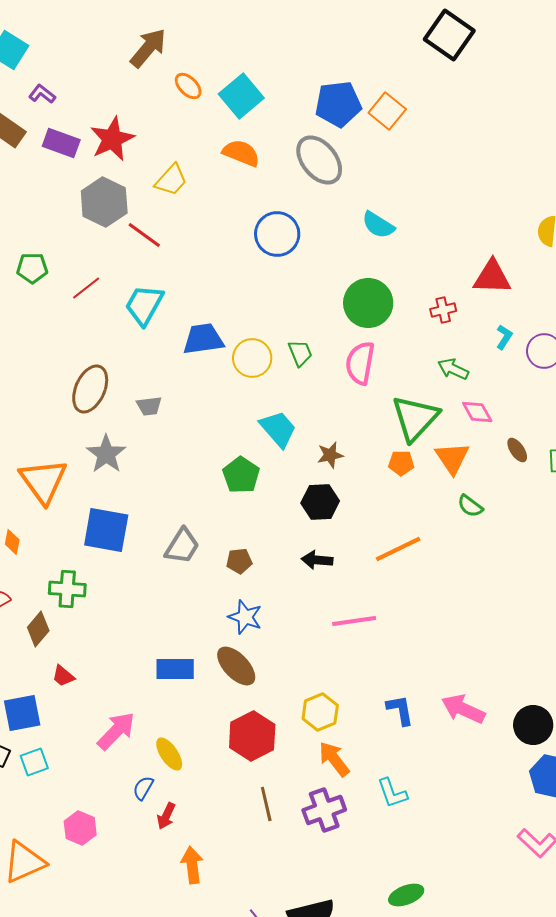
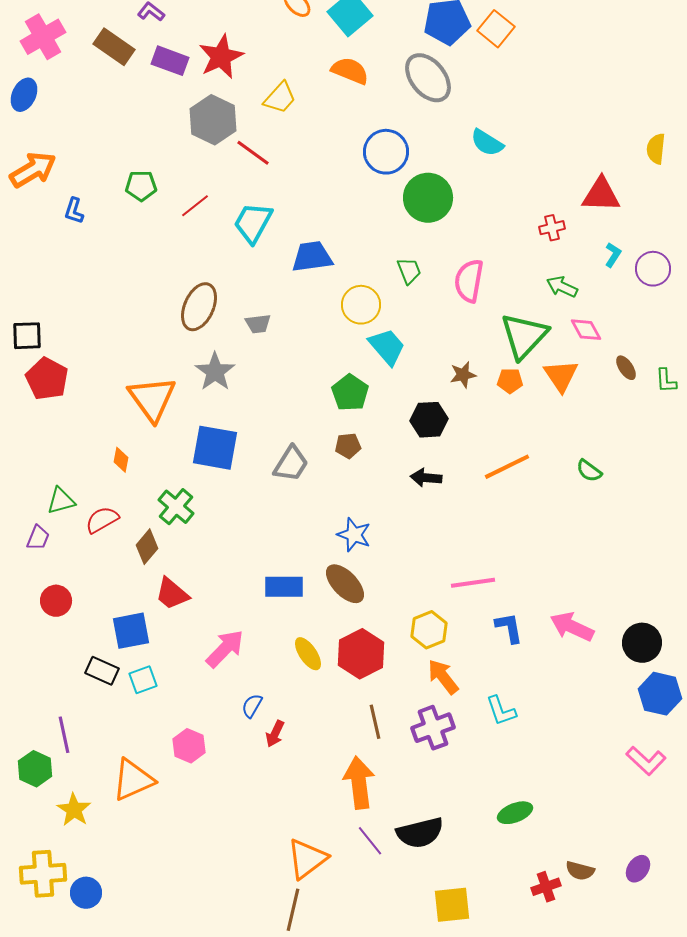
green circle: (368, 303) -> (428, 198), moved
yellow circle: (252, 358) -> (361, 305), moved
brown star: (330, 455) -> (463, 375), moved
green semicircle: (470, 506) -> (589, 471), moved
brown pentagon: (239, 561) -> (348, 446), moved
green cross: (67, 589) -> (176, 507), turned 36
pink line: (354, 621) -> (473, 583), moved
red trapezoid: (63, 676) -> (172, 594), size x1.5
yellow ellipse: (169, 754) -> (308, 654), moved
orange arrow: (192, 865) -> (359, 783), moved, size x1.4

